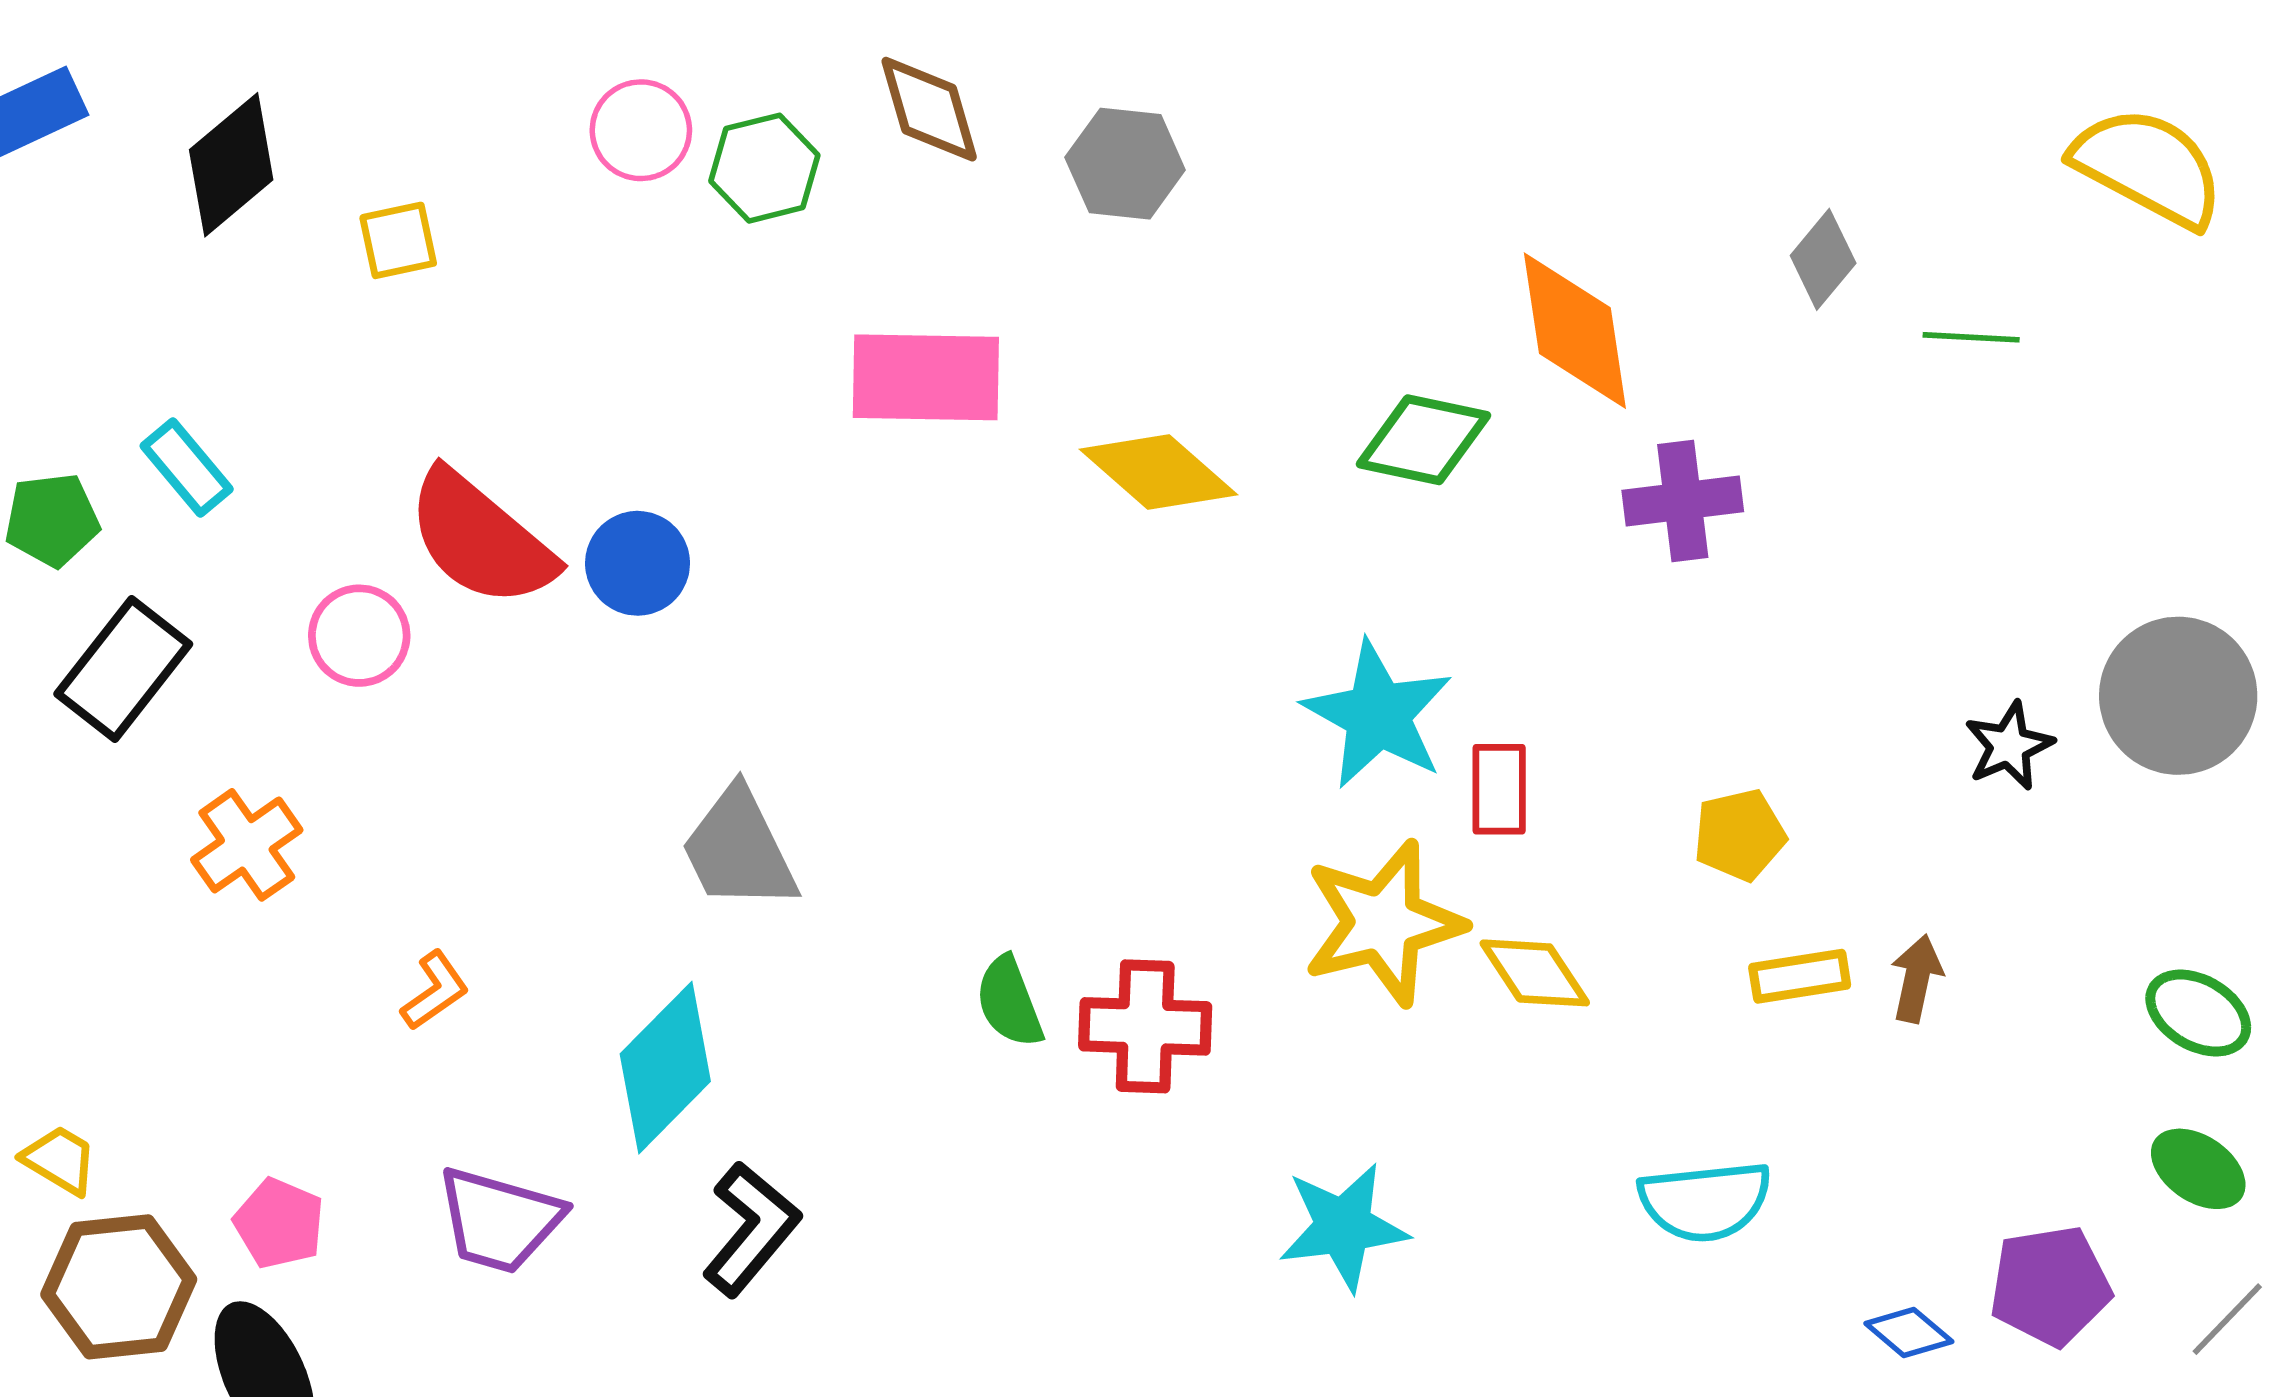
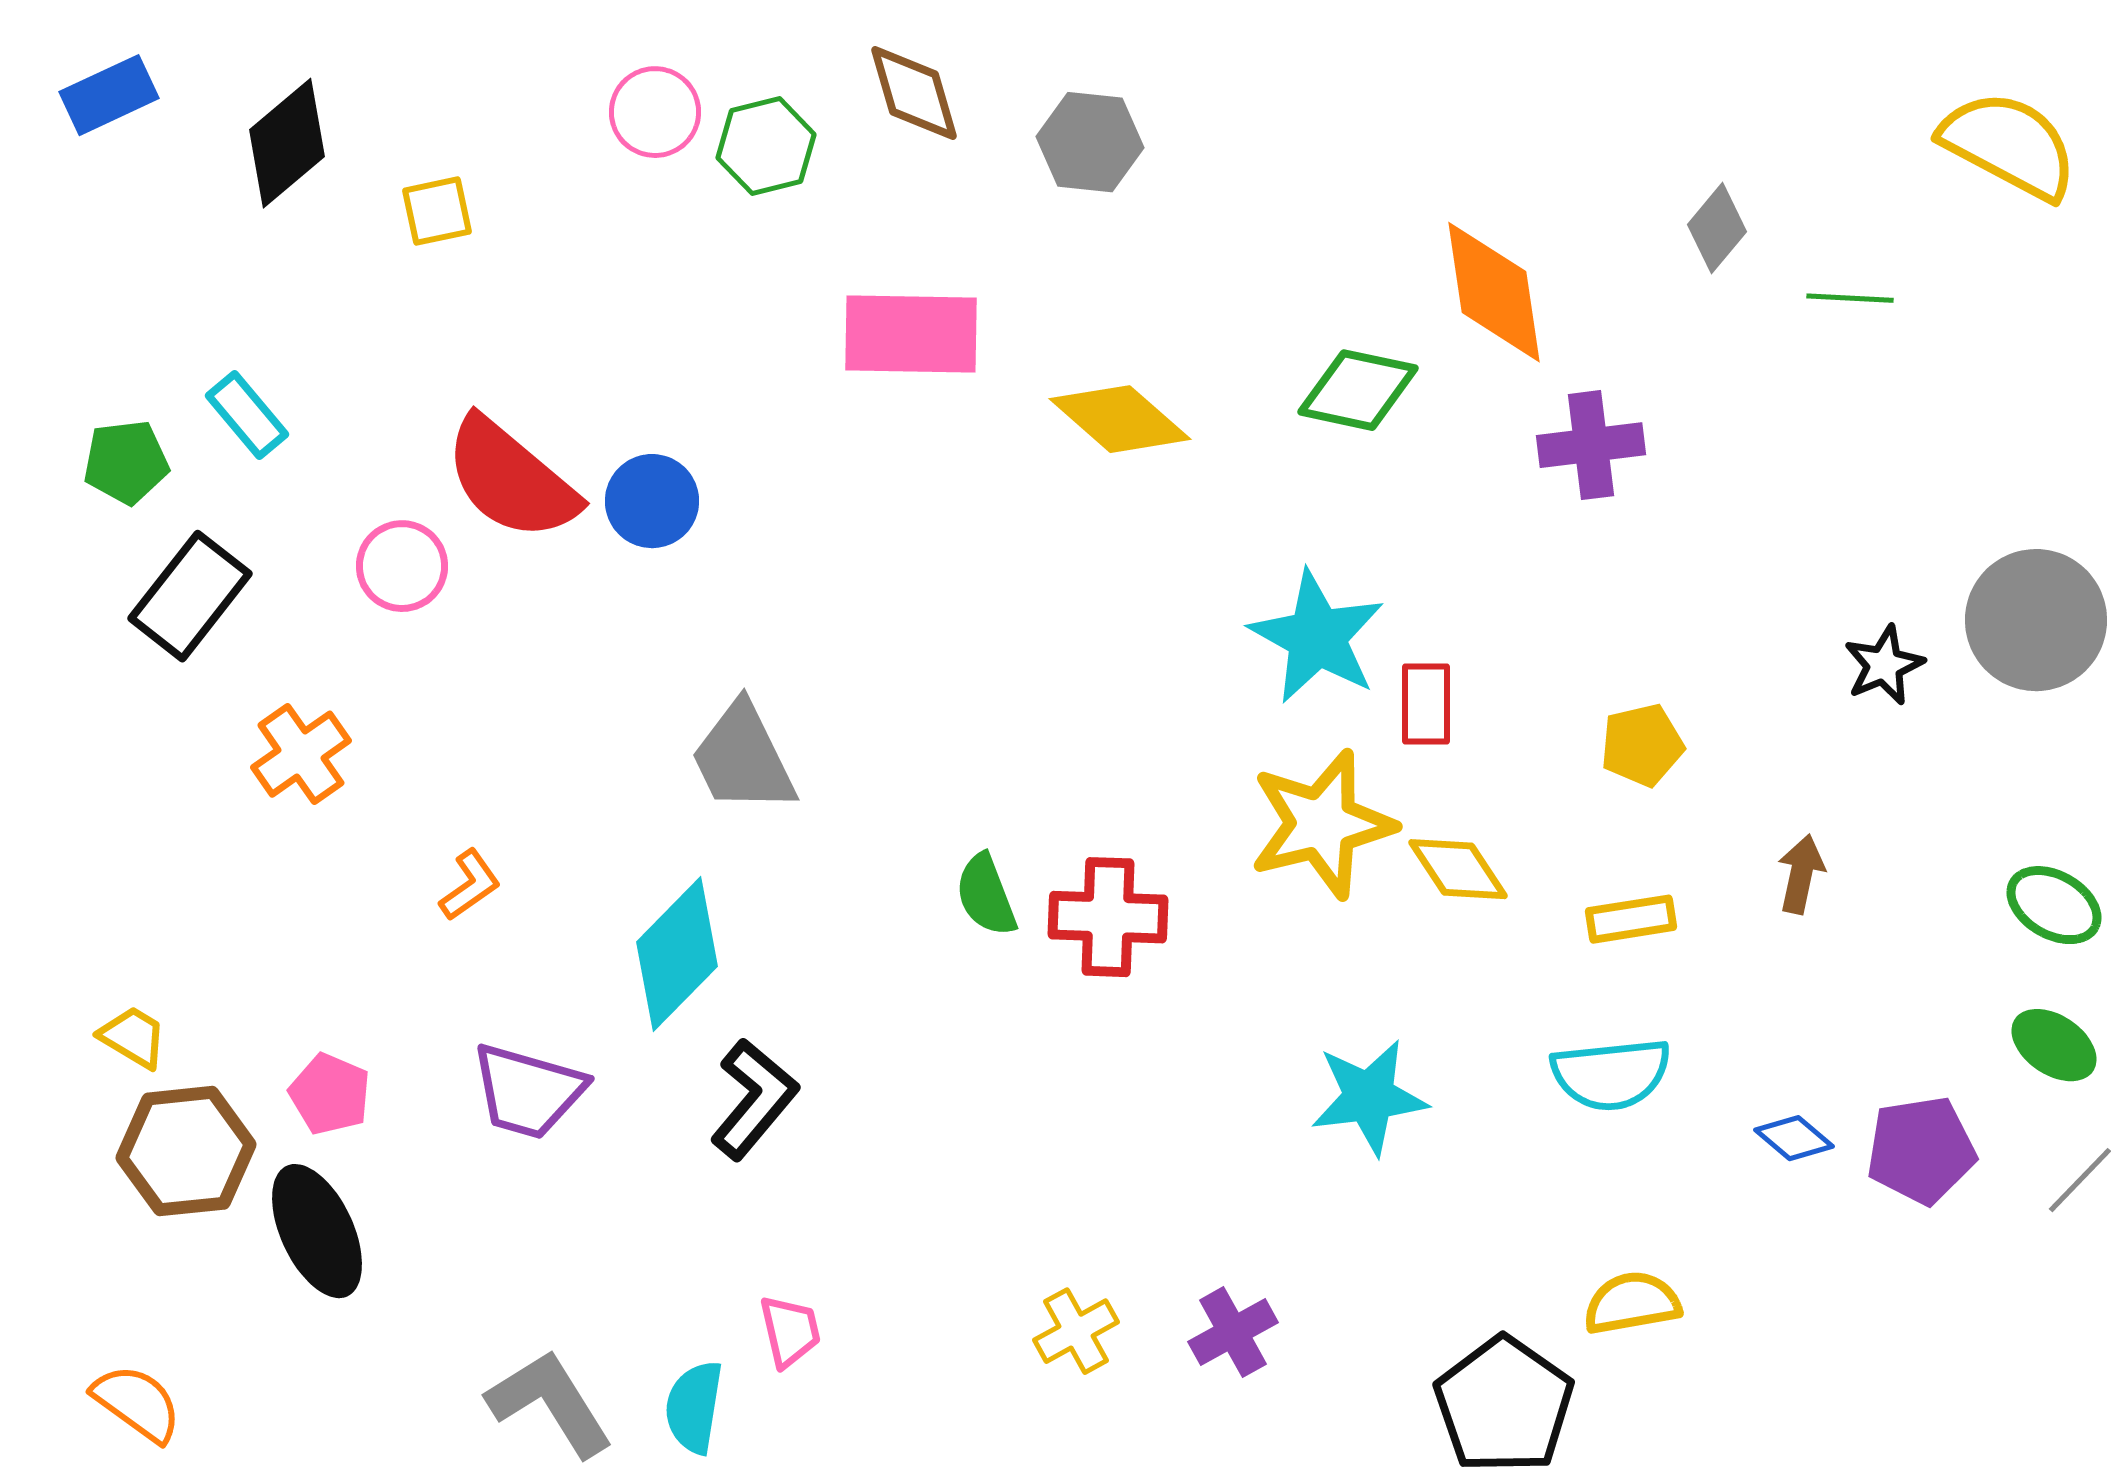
yellow rectangle: (1800, 976) -> (1631, 919), moved
cyan star: (1343, 1227) -> (1369, 1097), moved
blue diamond: (1909, 1333) -> (1794, 1138), moved

